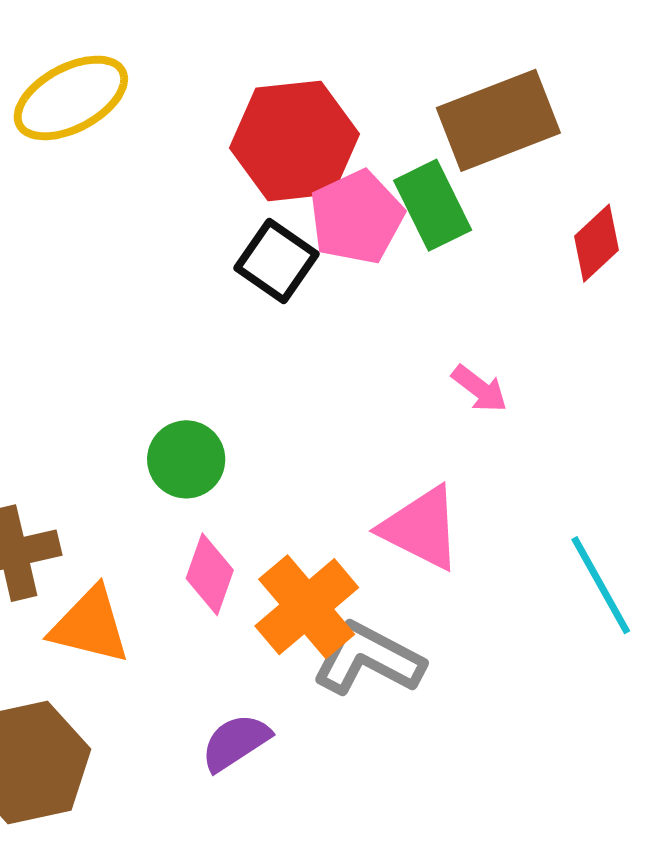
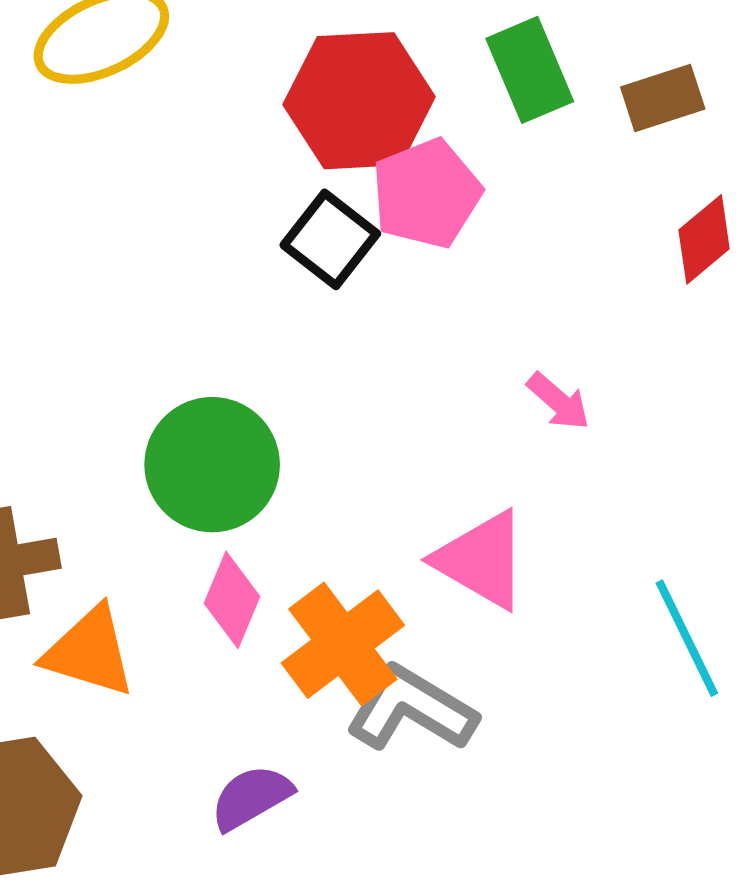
brown rectangle: (498, 120) -> (663, 98), moved, size x0.6
green rectangle: (433, 205) -> (530, 70), moved
green circle: (186, 459) -> (212, 465), size x1.5

